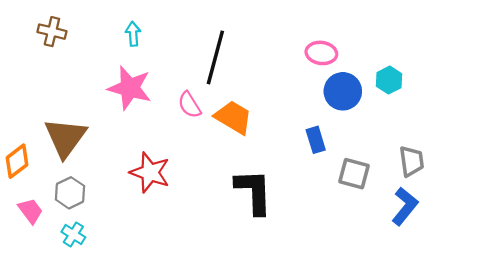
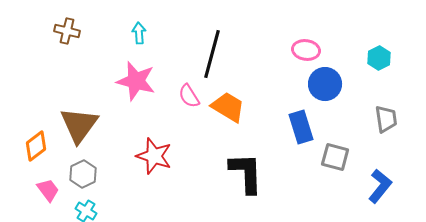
cyan hexagon: (389, 80) -> (379, 58), moved
blue rectangle: (316, 140) -> (301, 127), size x1.4
gray trapezoid: (412, 161) -> (386, 119), moved

